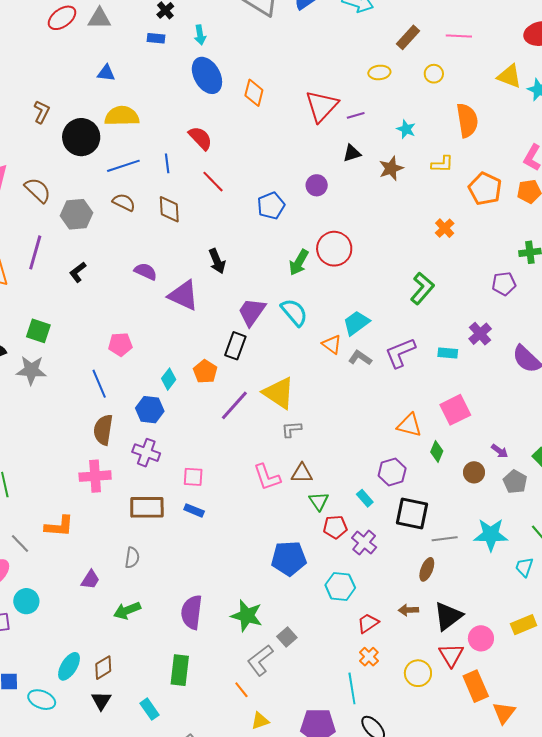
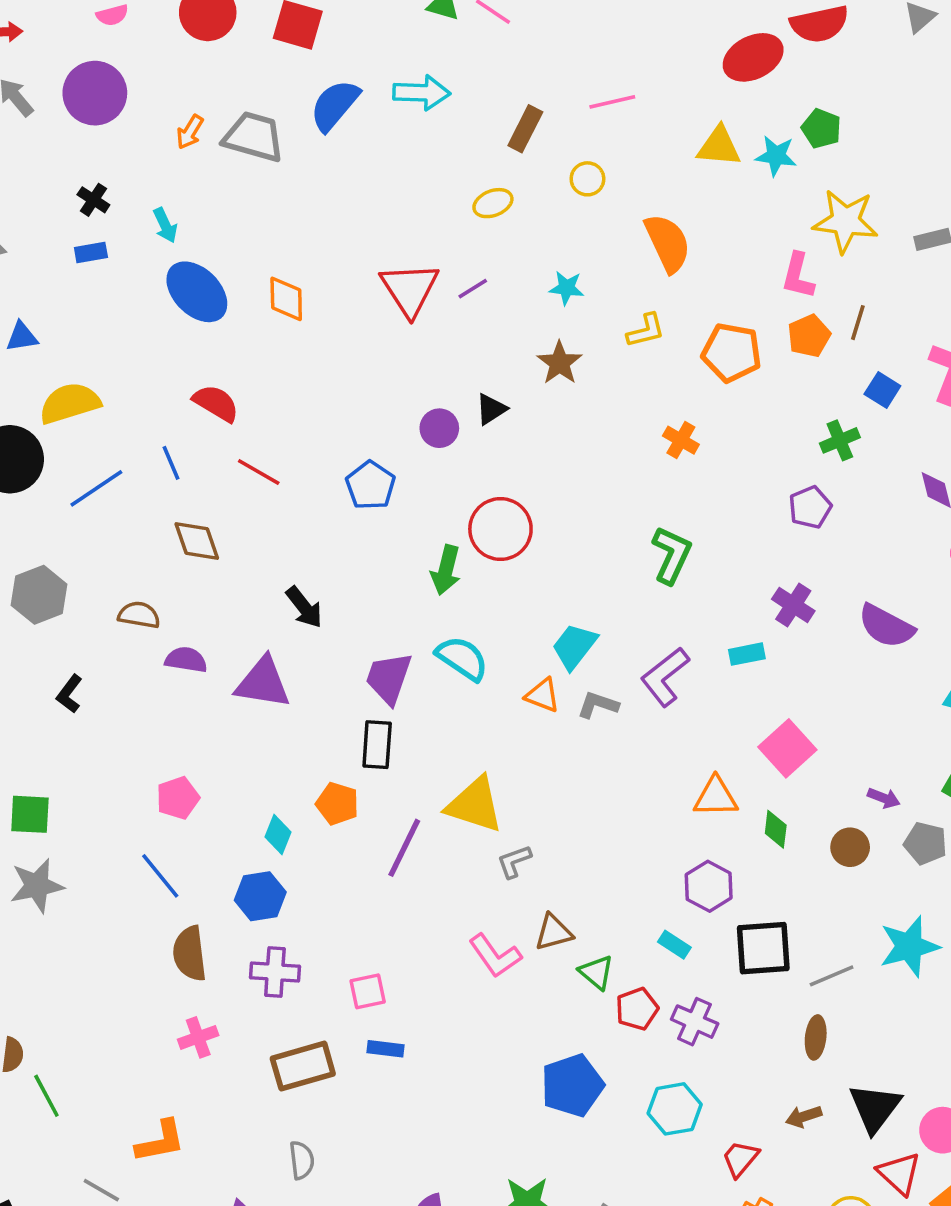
black triangle: (352, 153) -> (491, 409), moved
brown semicircle: (124, 202) -> (139, 615), moved
pink cross: (95, 476) -> (198, 1037), size x0.7

